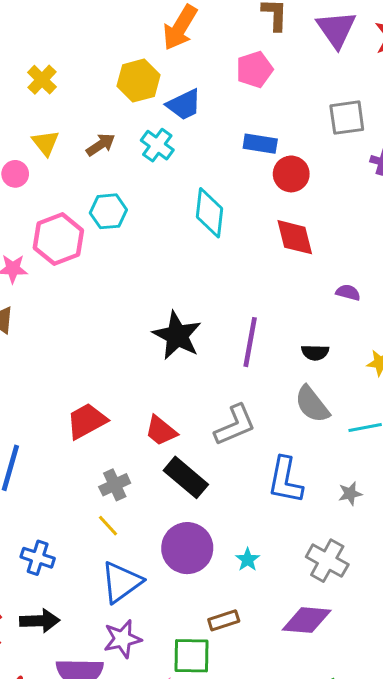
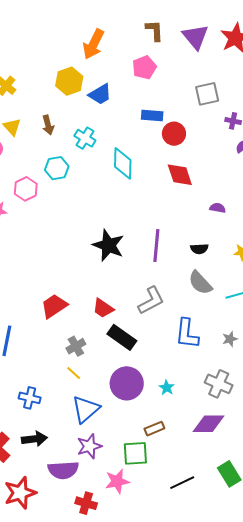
brown arrow: (101, 145) -> (48, 125), turned 114
cyan cross: (157, 145) -> (85, 138), moved
pink hexagon: (58, 239) -> (26, 189), size x0.7

